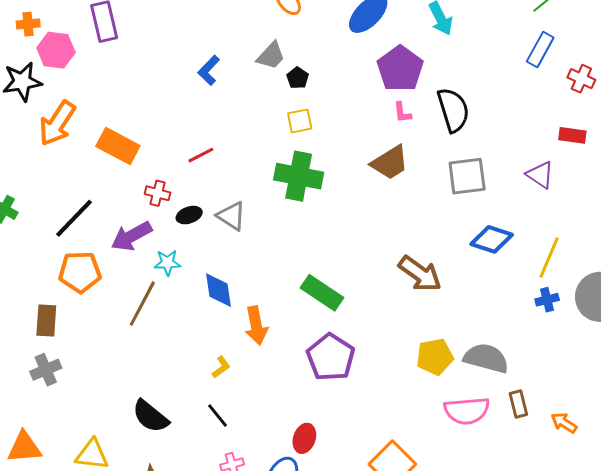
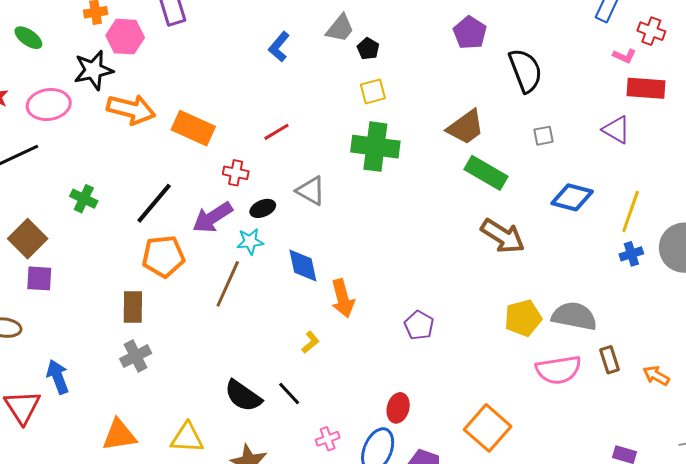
purple pentagon: (400, 69) -> (470, 33), size x0.7
pink L-shape: (402, 113) -> (624, 56), moved, turned -55
orange arrow: (57, 123) -> (131, 109), turned -105
red rectangle: (572, 135) -> (646, 88), size x1.4
gray square: (467, 176) -> (543, 136), size x0.5
black ellipse: (189, 215) -> (263, 208), moved
green rectangle: (322, 293) -> (486, 173), moved
purple pentagon: (331, 357) -> (419, 325), size x0.6
black line: (218, 416) -> (289, 394), moved

